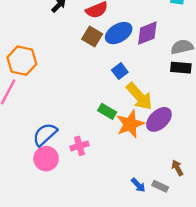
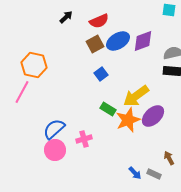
brown square: (92, 36) -> (95, 44), turned 30
blue square: (120, 71) -> (101, 74), moved
yellow arrow: (139, 96) -> (136, 96), turned 96

